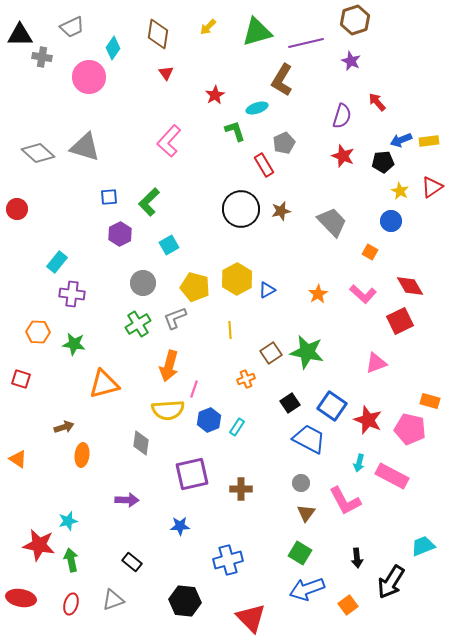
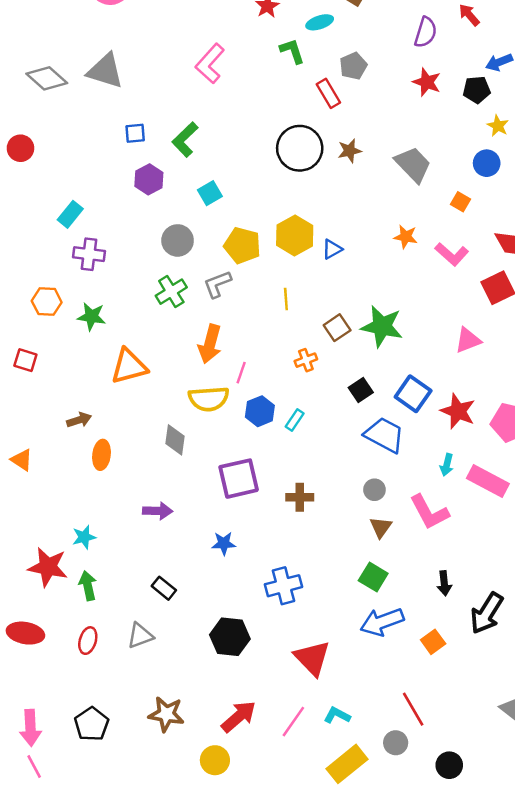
orange star: (318, 294) -> (406, 237), moved, turned -30

